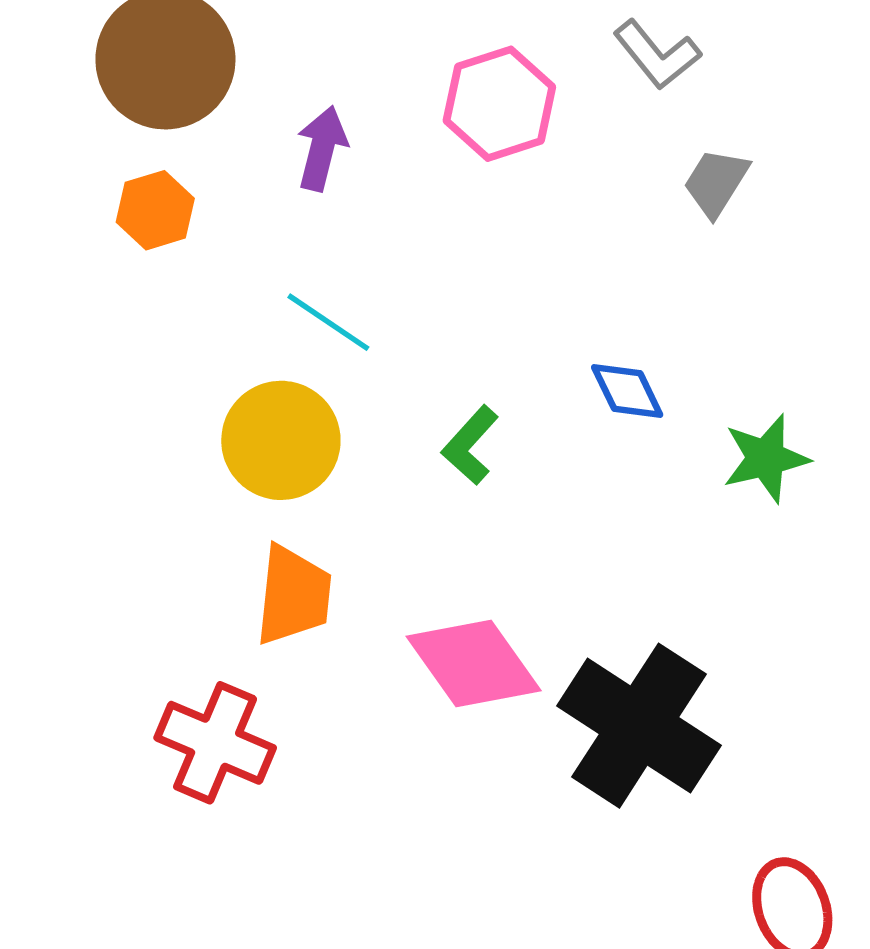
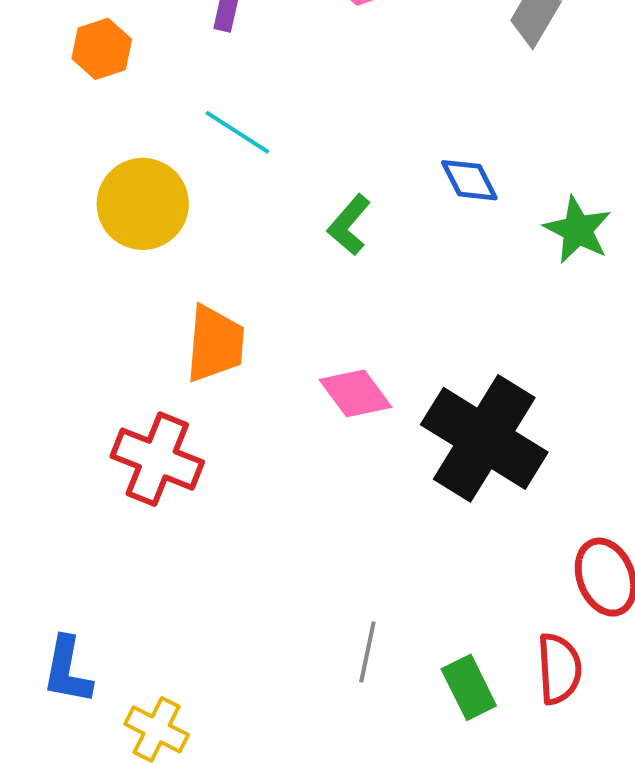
yellow circle: (281, 440) -> (143, 204), moved
green star: (766, 458) -> (578, 230), turned -30
pink diamond: (474, 664) -> (356, 393), size x0.7

